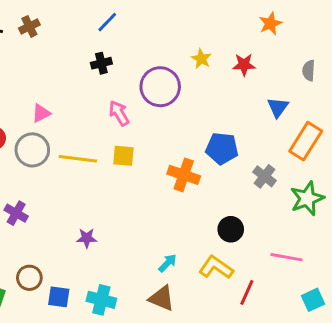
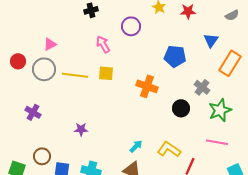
gray semicircle: (309, 71) -> (232, 15), turned -120
purple circle: (160, 87) -> (131, 26), size x0.7
blue pentagon: (222, 148) -> (175, 56), moved
green star: (307, 198) -> (220, 110), moved
black circle: (231, 229) -> (181, 108), moved

